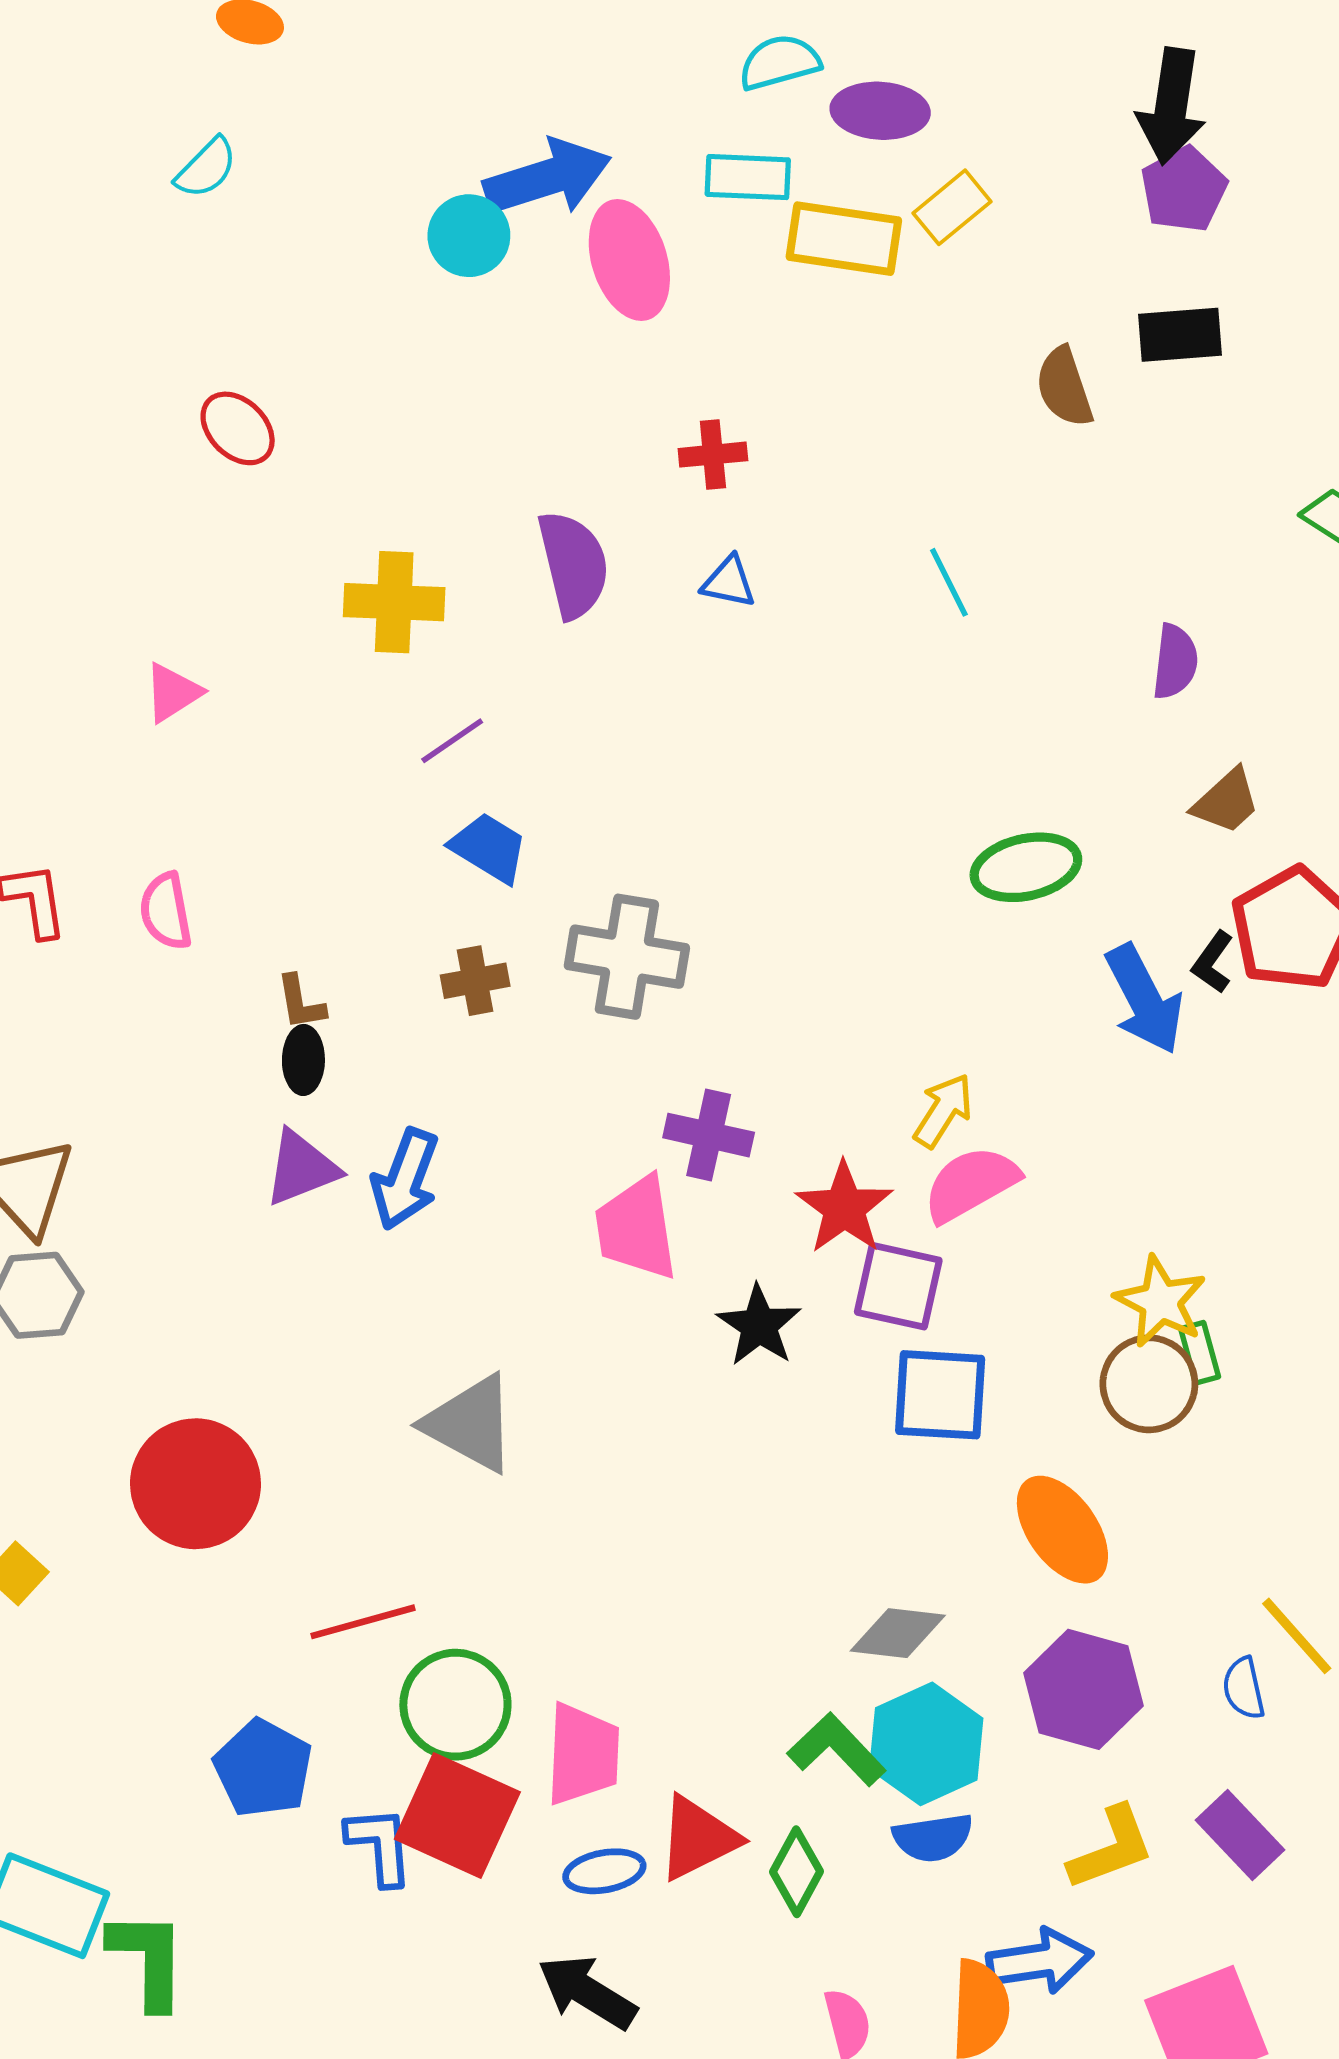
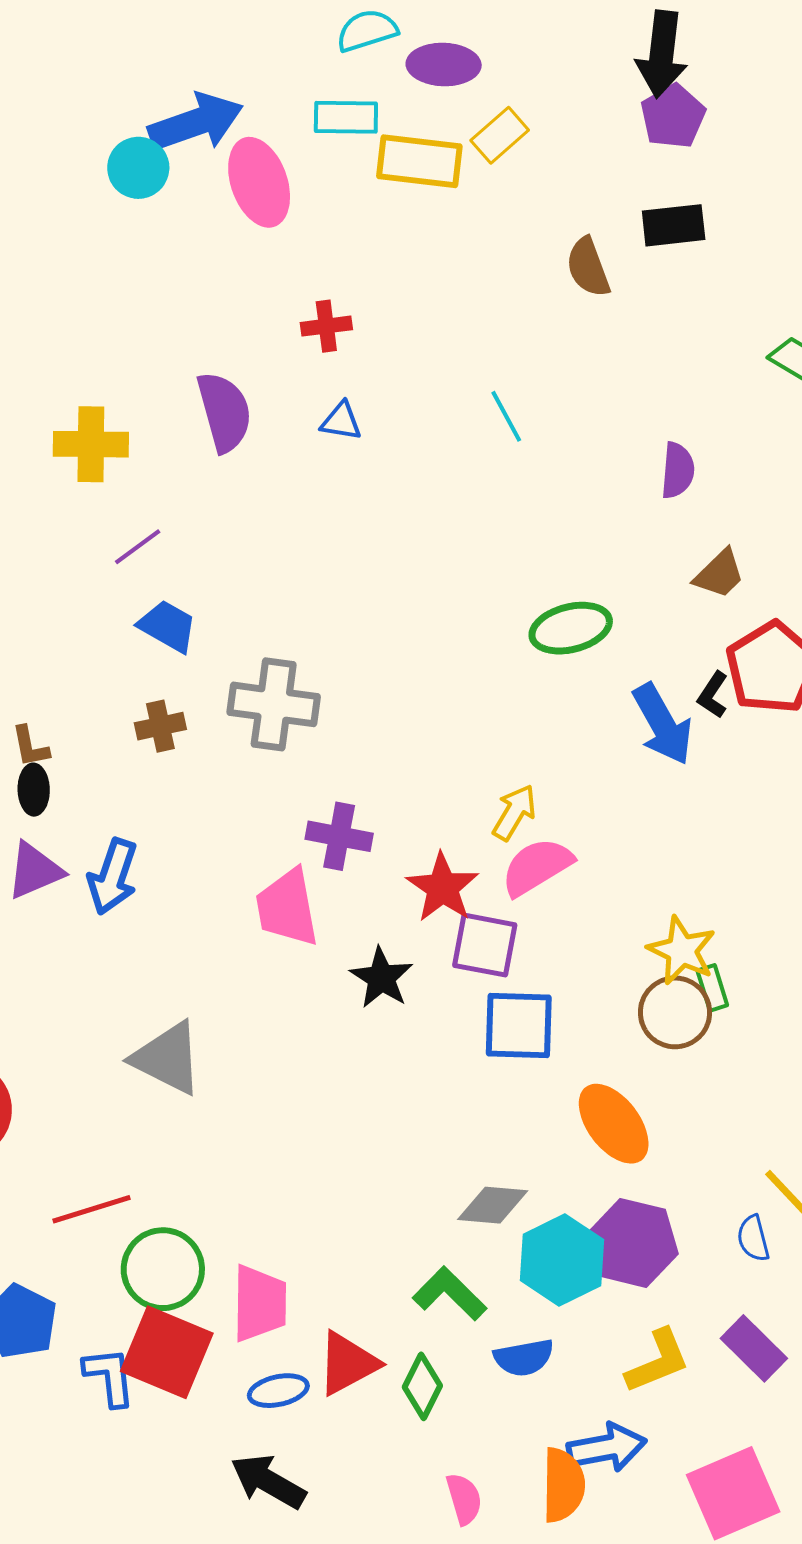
cyan hexagon: (926, 1744) -> (562, 1260), moved

